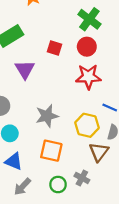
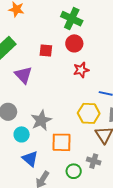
red star: (88, 77) -> (81, 70), size x0.7
gray star: (47, 116) -> (41, 120), moved
blue triangle: (14, 161) -> (30, 159), turned 30

